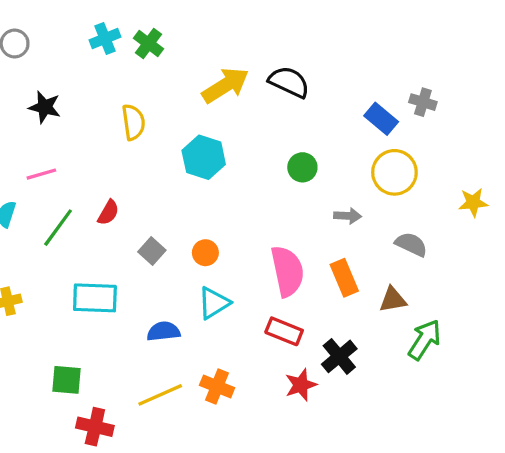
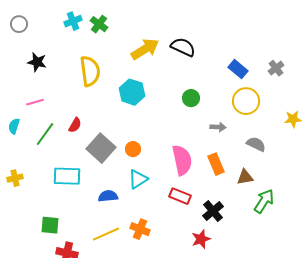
gray cross: (423, 102) -> (276, 68), moved, turned 35
yellow semicircle: (133, 122) -> (90, 71), size x1.4
gray square: (152, 251) -> (101, 148), size x1.8
red star: (301, 385) -> (201, 239), moved

